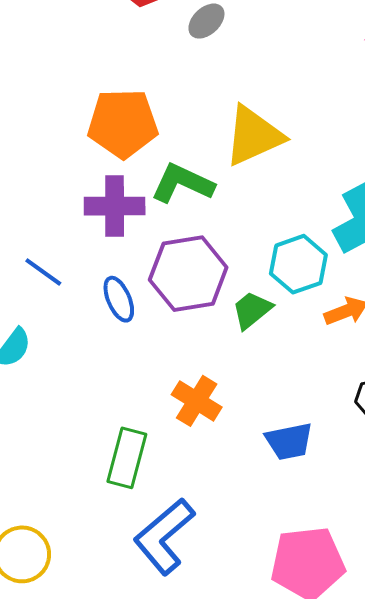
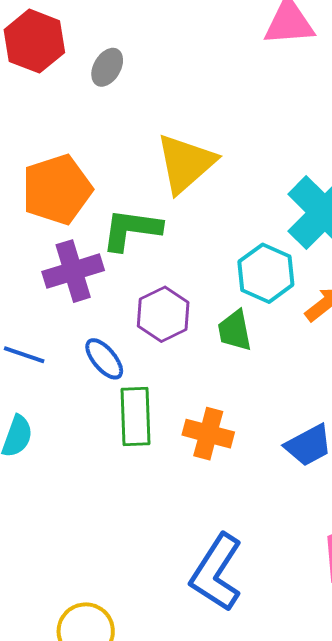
purple hexagon: (188, 274) -> (163, 314), size x0.7
green trapezoid: (252, 310) -> (235, 331), turned -45
green rectangle: (127, 458) -> (136, 416), moved

